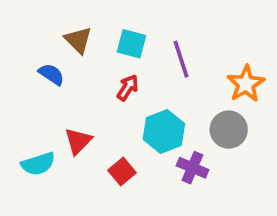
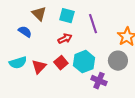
red arrow: (128, 88) -> (65, 39), turned 32
cyan semicircle: (38, 164) -> (18, 63), moved
red square: (122, 171) -> (61, 63), moved

